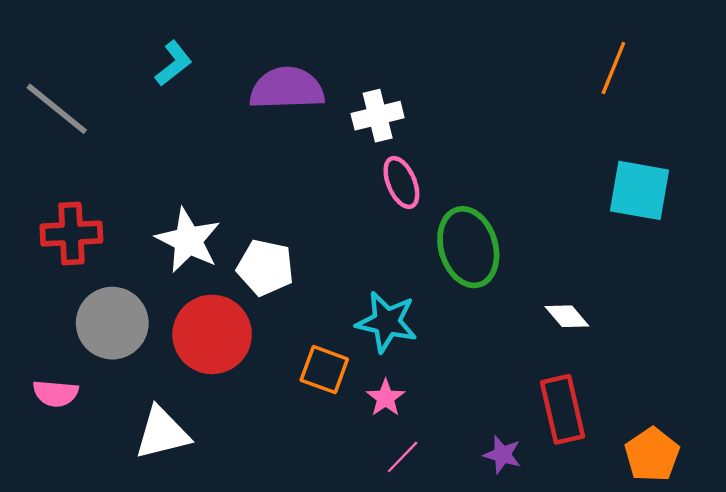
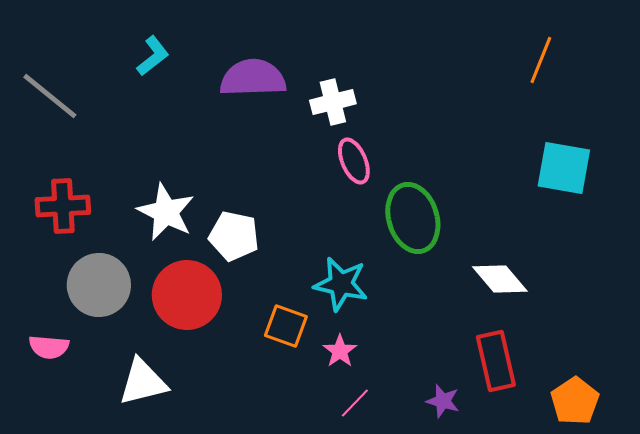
white diamond: (567, 316) -> (500, 279), size x1.4

